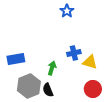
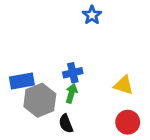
blue cross: (74, 53) -> (73, 73), moved
gray hexagon: (29, 86) -> (40, 100), moved

